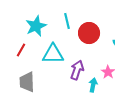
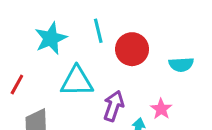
red line: (21, 50) -> (17, 84), moved

